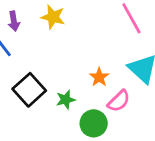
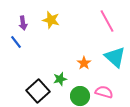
black square: (29, 90) -> (38, 91), moved
pink semicircle: (119, 101) -> (104, 92), moved, turned -120

